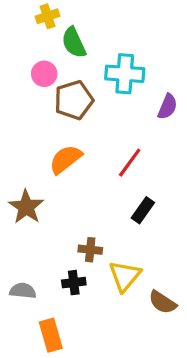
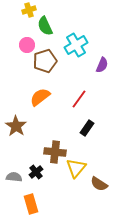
cyan cross: (125, 74) -> (76, 45), turned -35
brown cross: (90, 250) -> (55, 152), size x1.5
black cross: (74, 283) -> (36, 172), moved, turned -32

